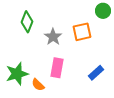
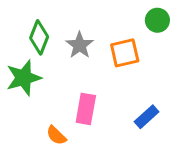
gray star: (53, 37) -> (80, 45), moved
green star: (17, 74) -> (24, 78), moved

